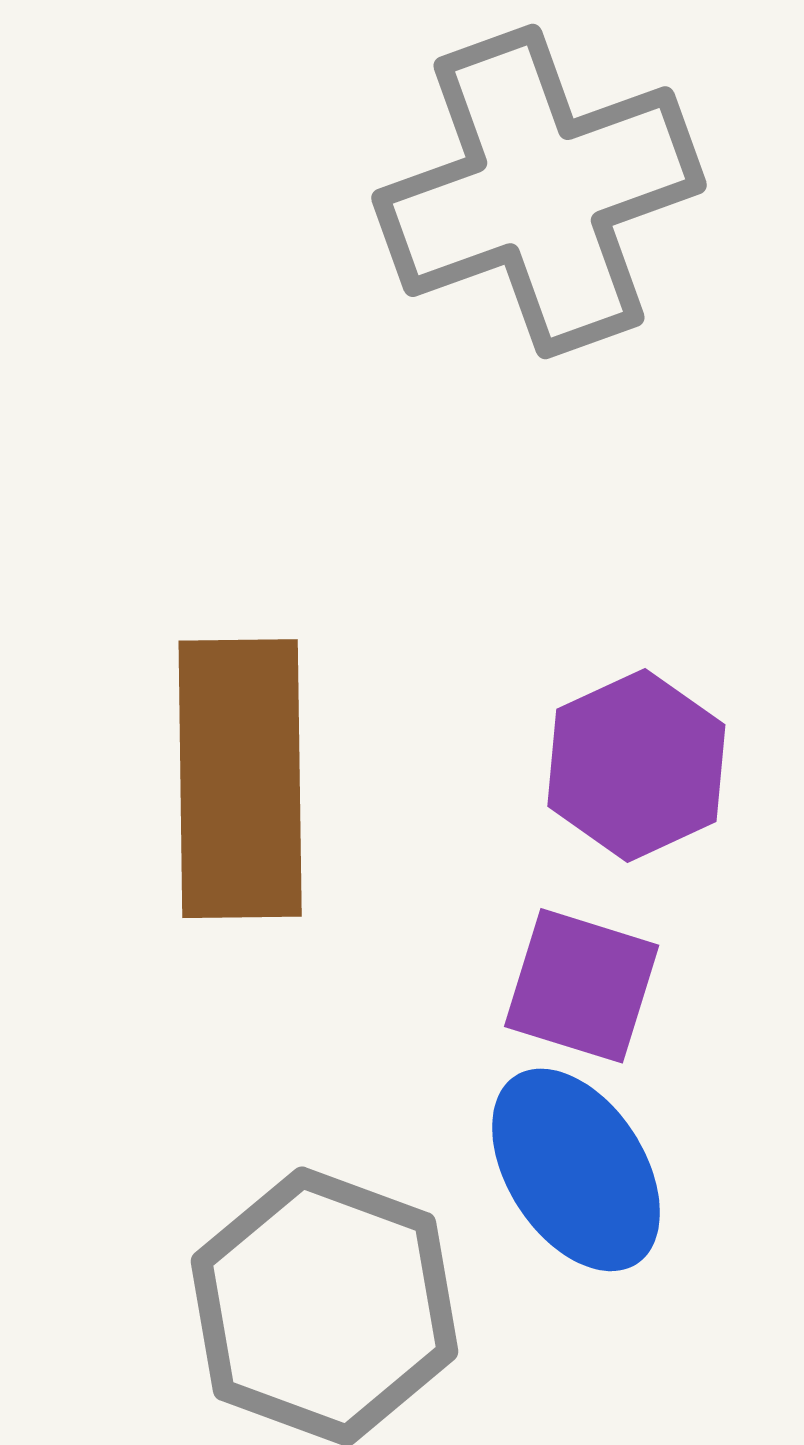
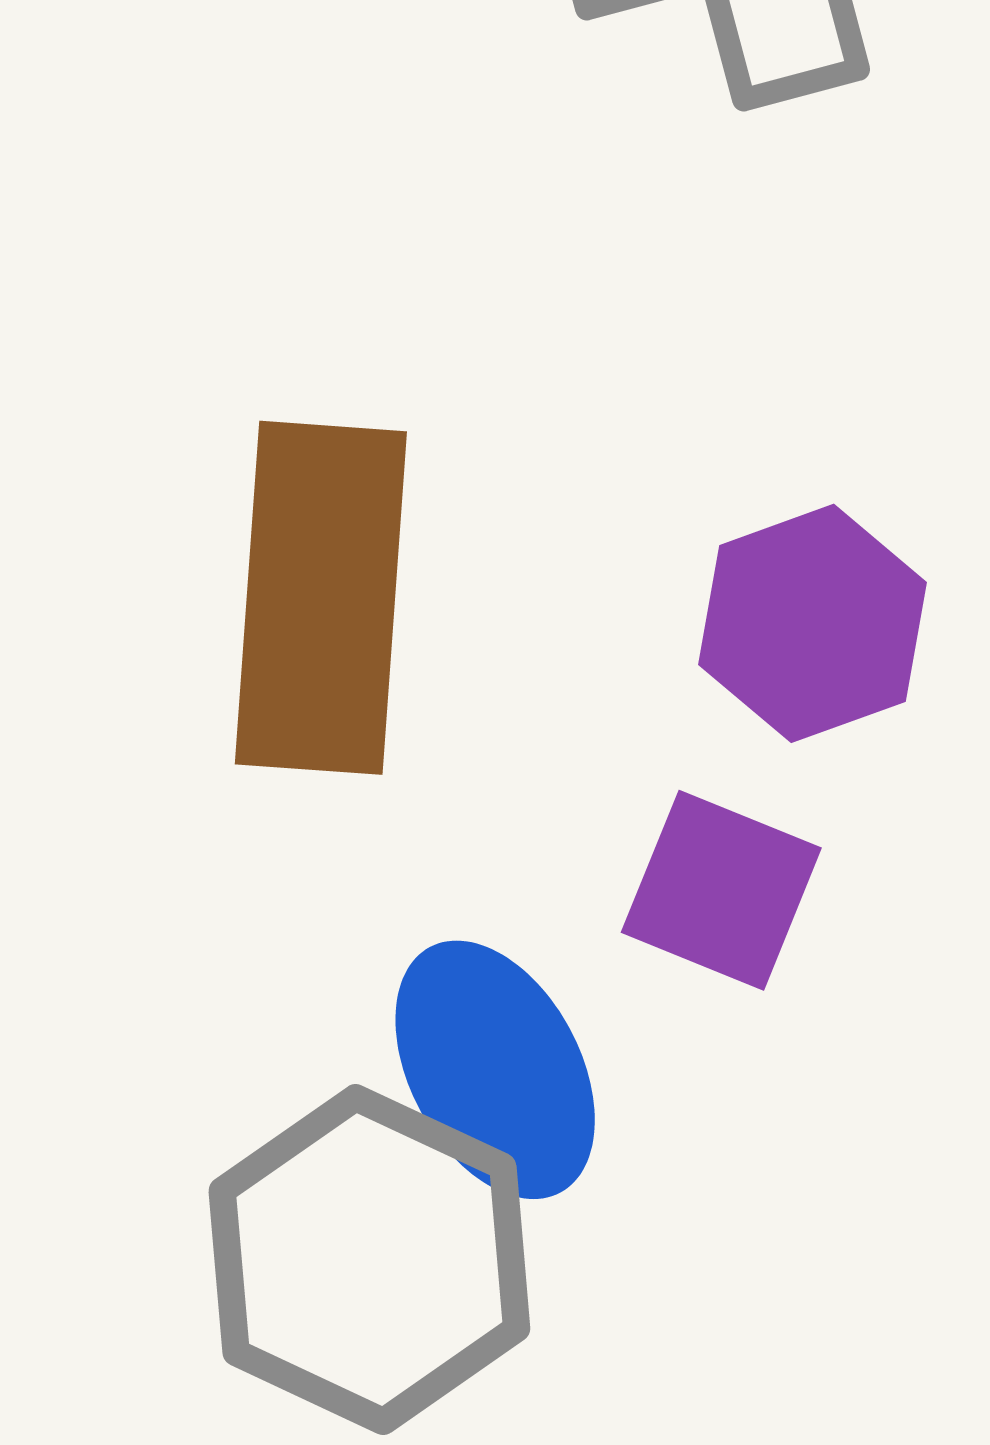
blue ellipse: (576, 1170) -> (495, 1070), moved

